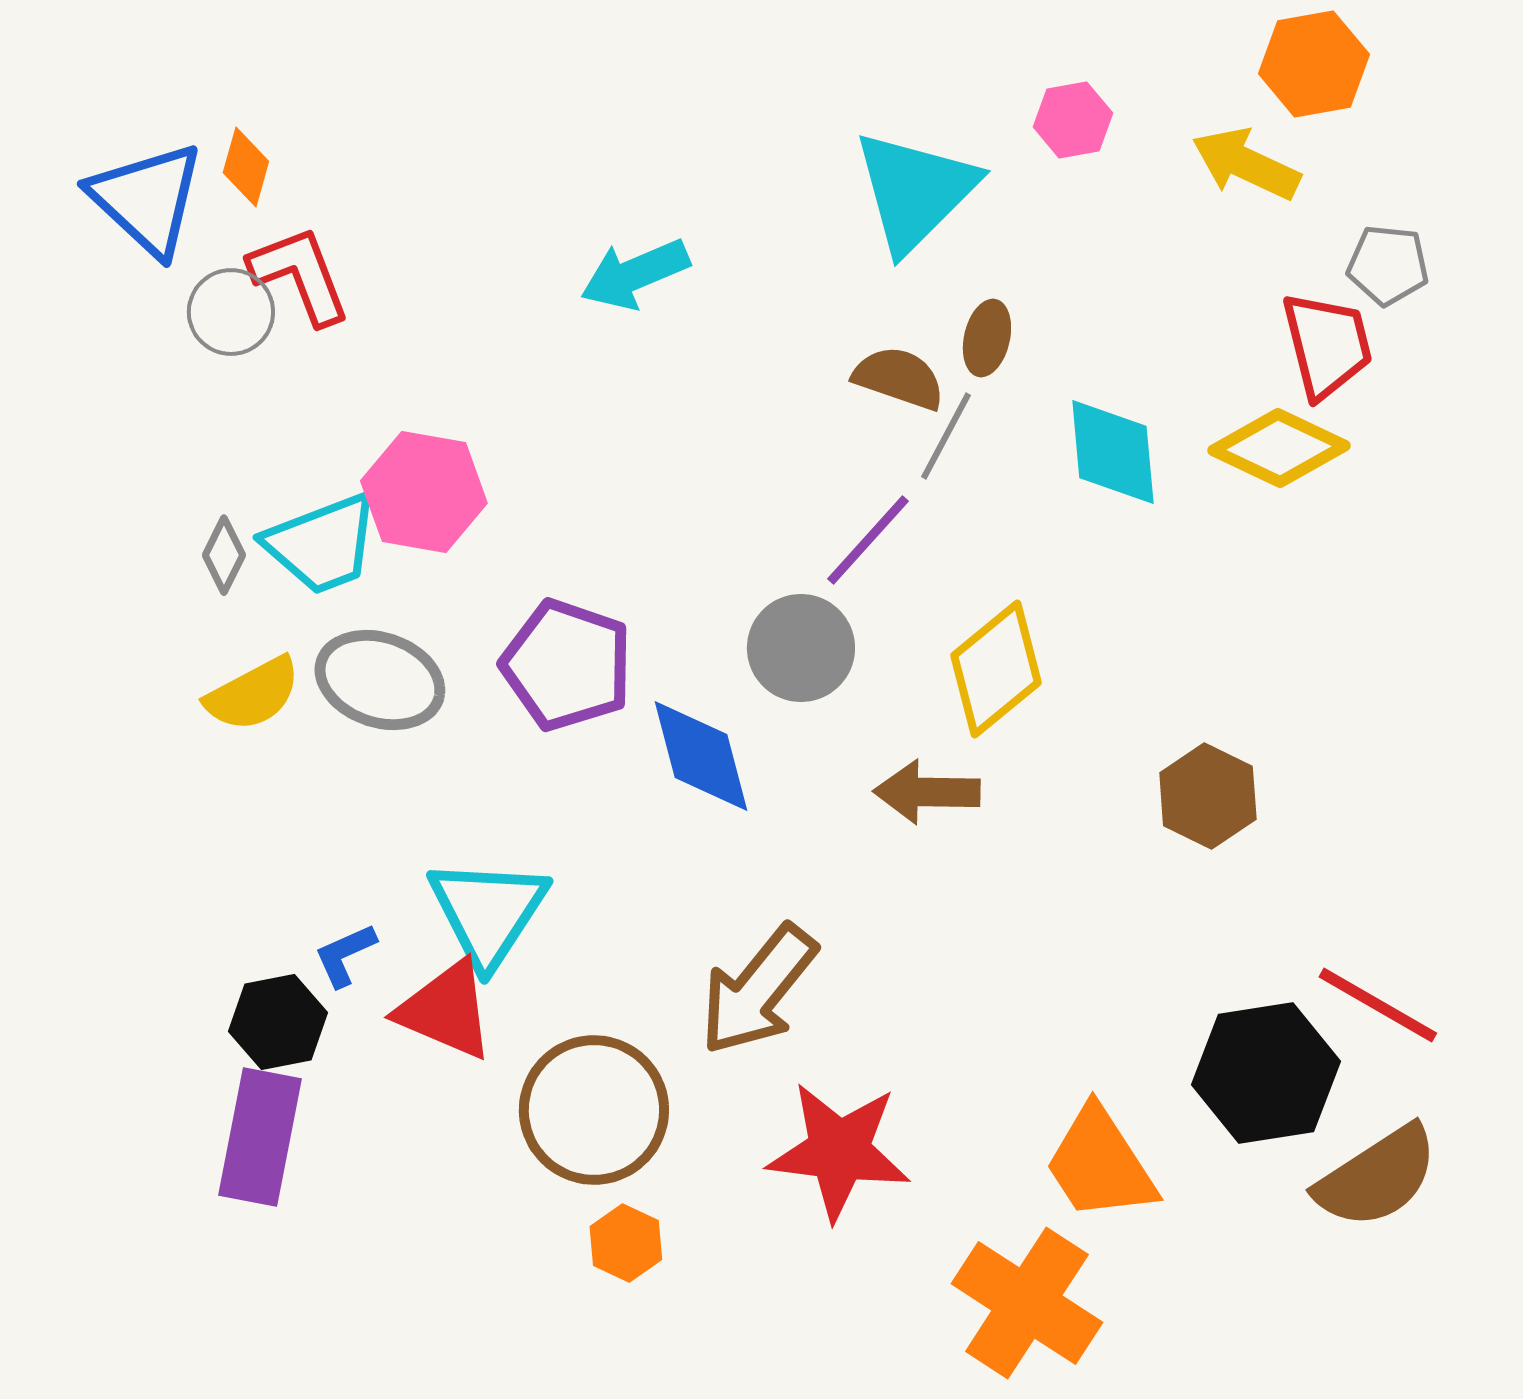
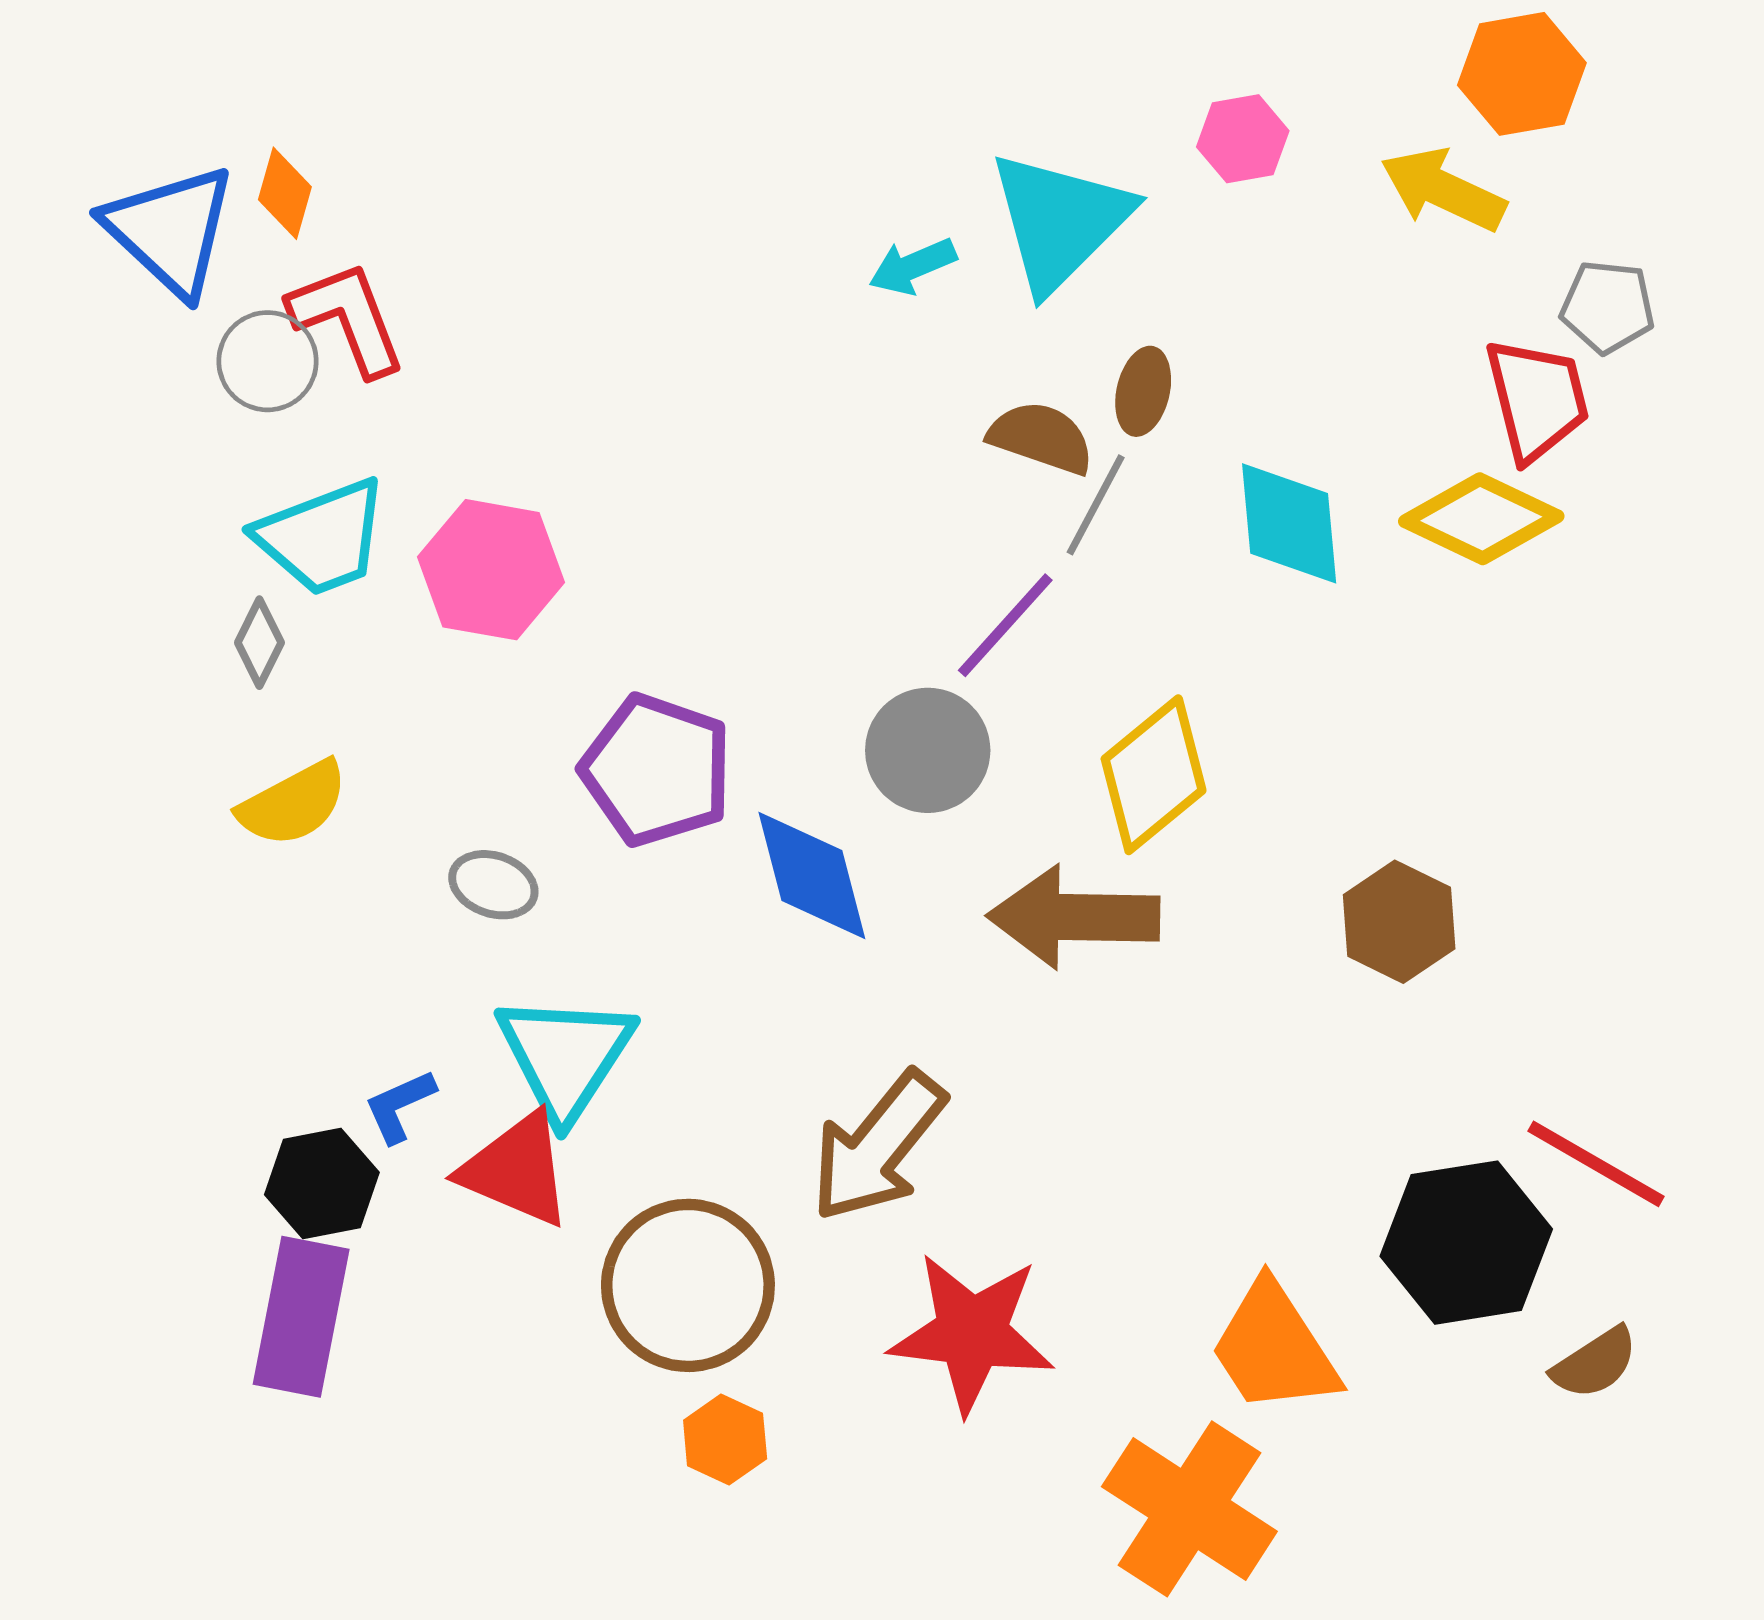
cyan arrow: (635, 274) -> (913, 266), moved, size x0.7
cyan trapezoid: (322, 544) -> (322, 537), moved
gray ellipse: (380, 680) -> (493, 885), moved, size x0.6
brown arrow: (927, 792) -> (1074, 917), size x1.4
brown semicircle: (1377, 1177) -> (1595, 1363), size x0.6

